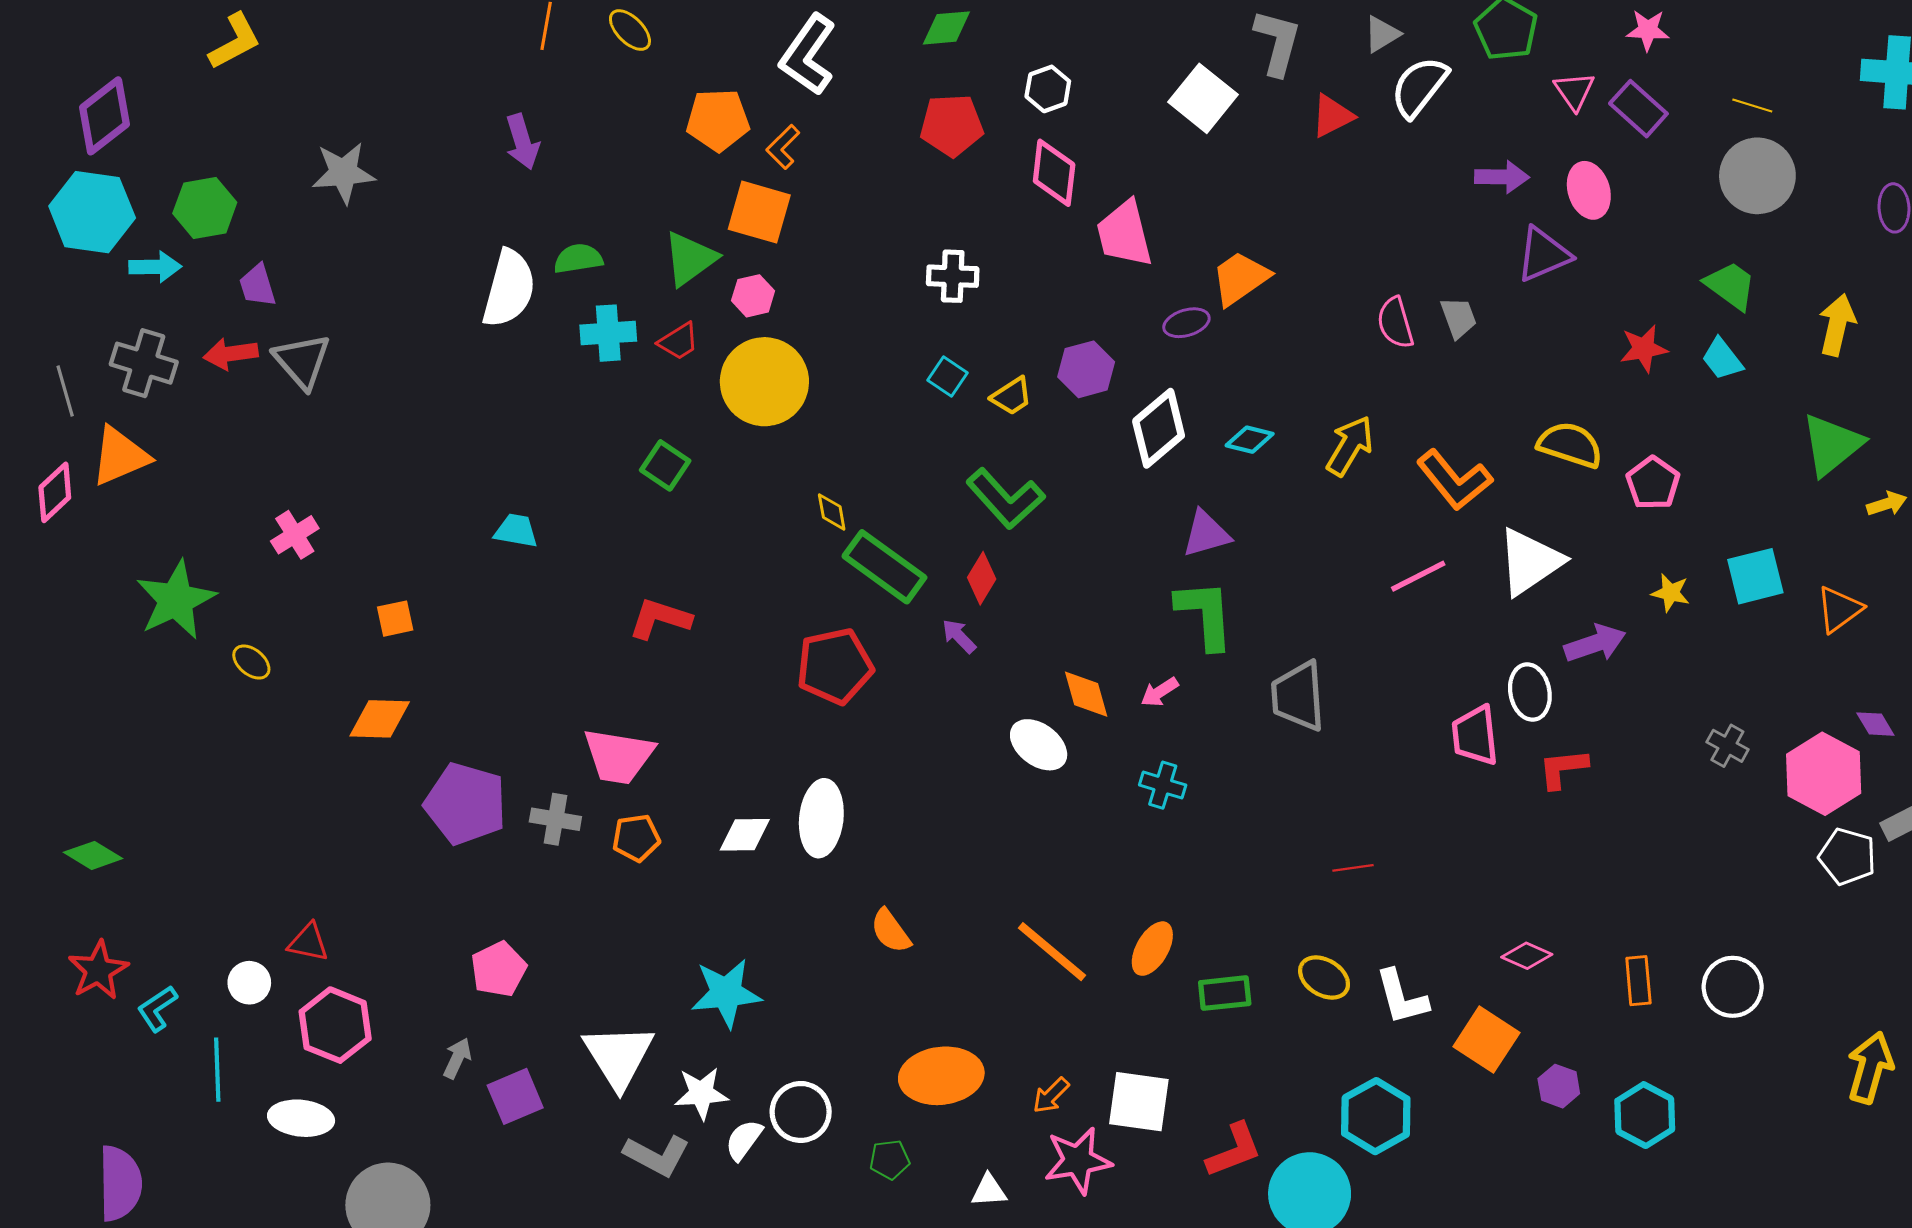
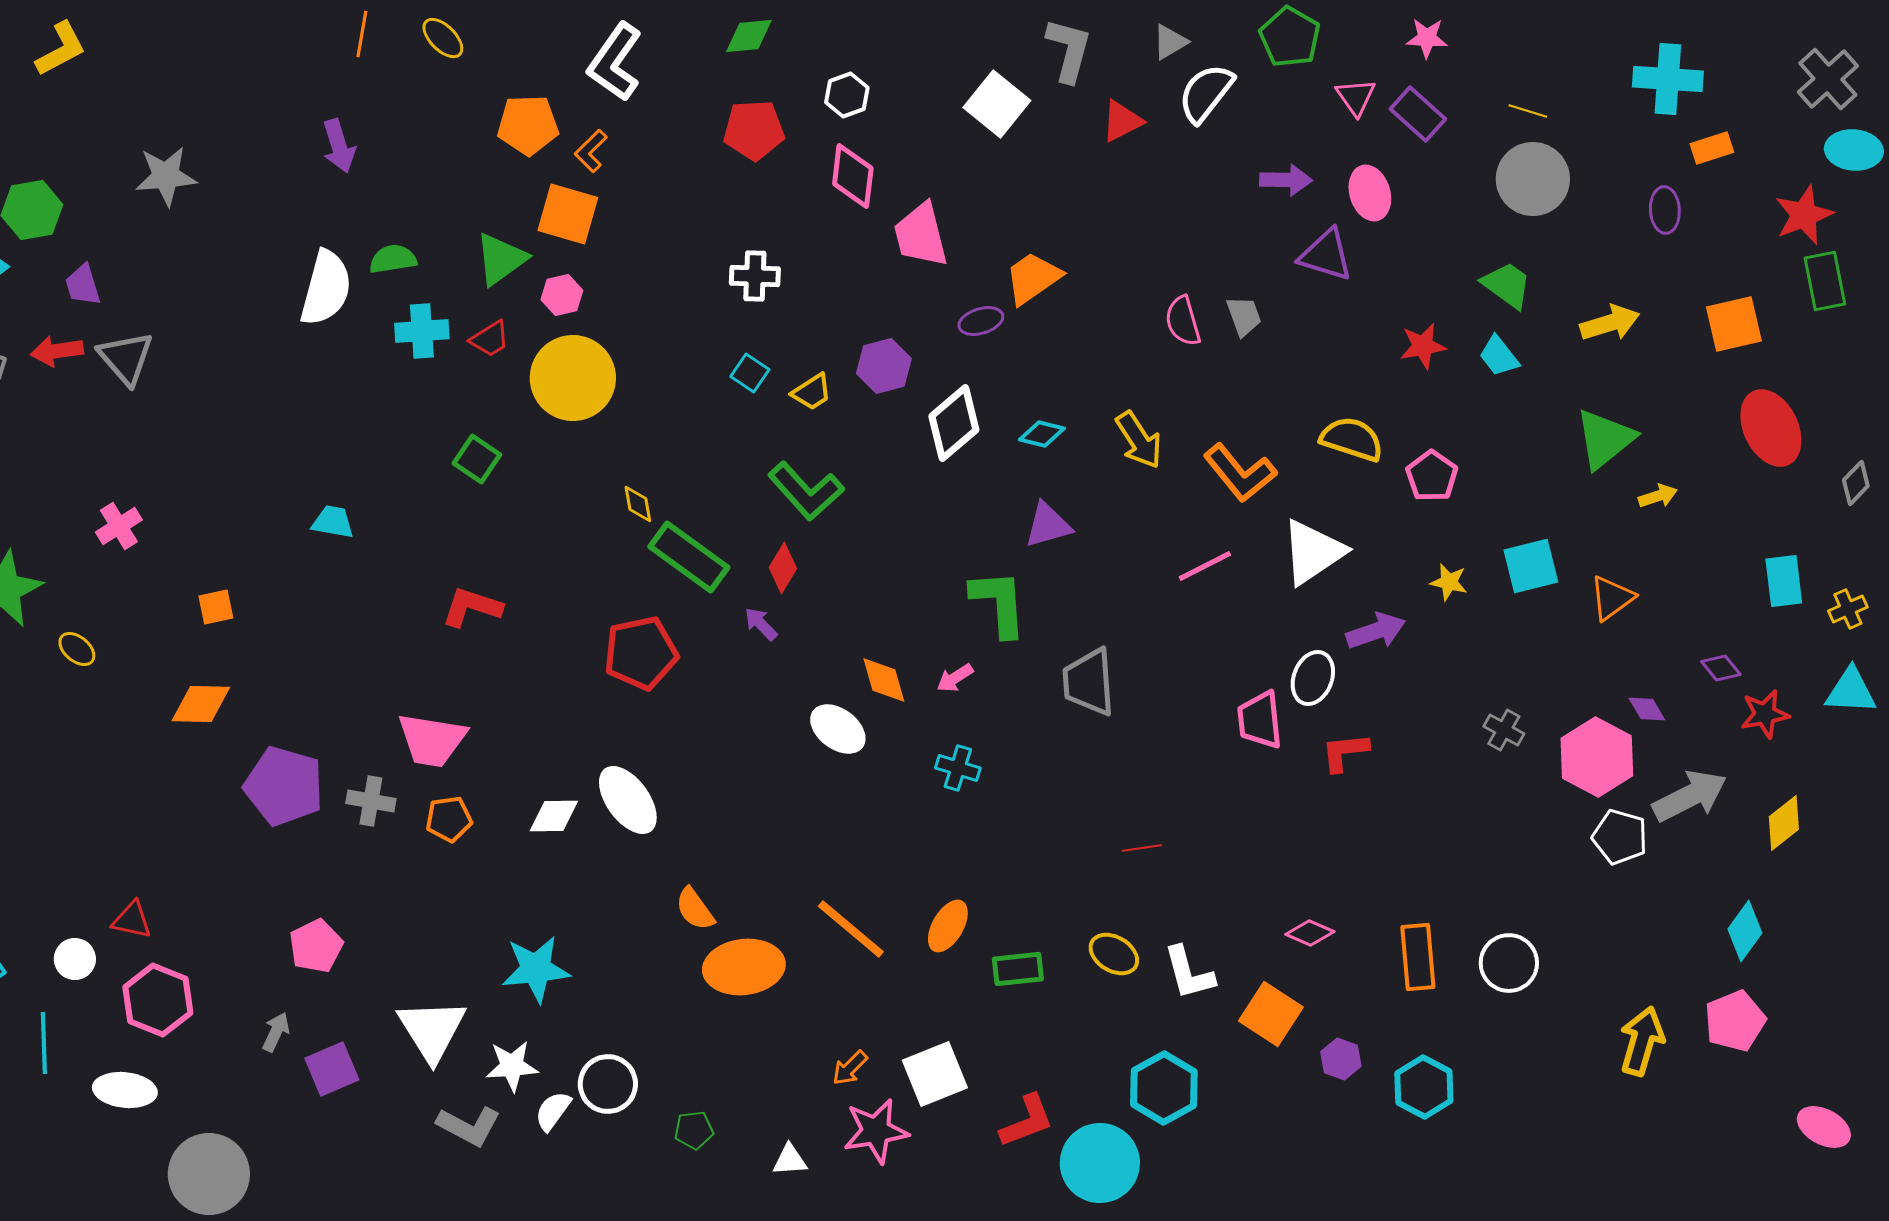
purple triangle: (1543, 254) -> (1326, 255), turned 40
yellow arrow: (1837, 325) -> (1610, 323), turned 60
yellow arrow: (1350, 446) -> (1139, 440), turned 116
purple triangle: (1206, 534) -> (1048, 525), moved
white ellipse: (1530, 692) -> (1313, 678), turned 32
white ellipse: (821, 818) -> (628, 800), turned -42
orange rectangle: (1638, 981) -> (1418, 957), size x1.4
orange ellipse: (941, 1076) -> (744, 967), moved
white square: (1139, 1102) -> (935, 1074), turned -30

